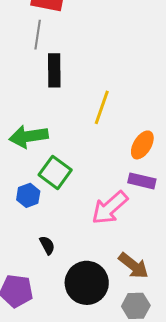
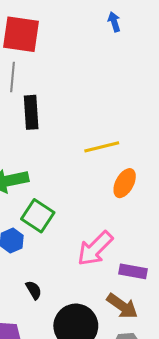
yellow line: (102, 107) -> (102, 147), moved, turned 60
purple rectangle: (142, 181) -> (133, 271), moved

